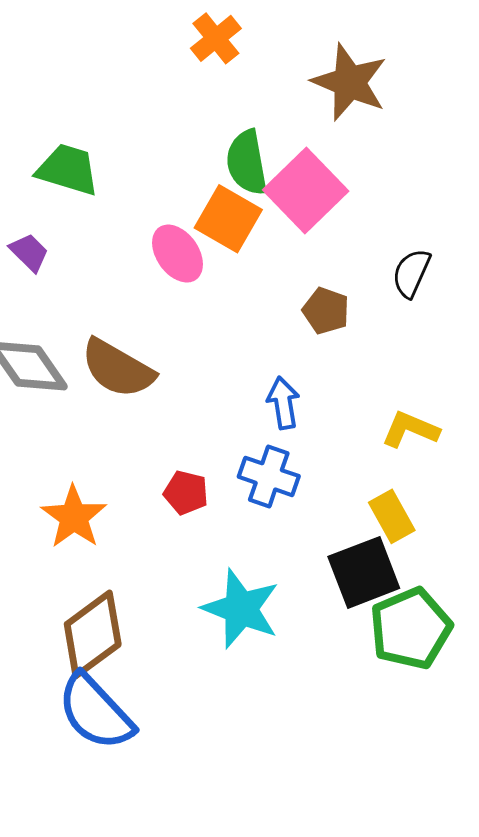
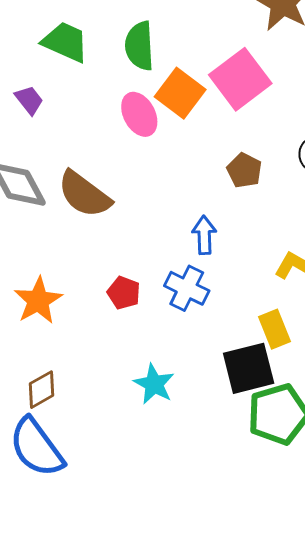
green semicircle: (247, 163) -> (140, 46), moved
cyan star: (241, 609) -> (154, 384), size x0.7
brown diamond: (93, 634) -> (42, 390), size x0.6

